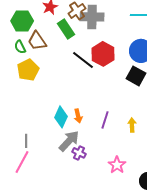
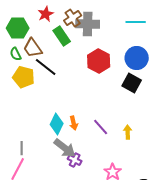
black line: (83, 60) -> (46, 67), moved
yellow pentagon: (28, 70) -> (24, 77), turned -30
purple line: (105, 120) -> (101, 127), turned -60
gray arrow: (69, 141) -> (65, 148), turned 85

